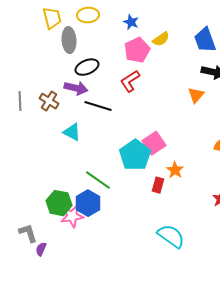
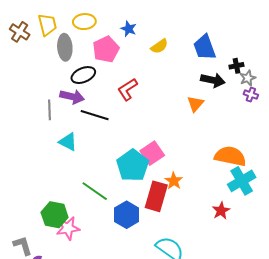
pink pentagon: (137, 50) -> (106, 49), moved
gray line: (20, 101) -> (49, 110), moved
brown cross: (49, 101) -> (20, 32), moved
red rectangle: (158, 185) -> (156, 196), size x1.8
blue hexagon: (88, 203) -> (127, 215), moved

